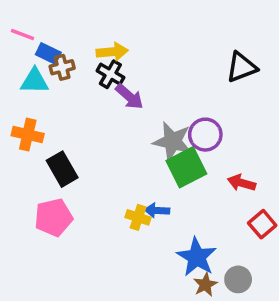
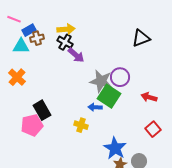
blue rectangle: (48, 53) -> (29, 30), turned -56
orange cross: (28, 135) -> (17, 77), turned 30
green square: (186, 167) -> (109, 96), turned -30
black rectangle: (62, 169) -> (42, 110), moved
red arrow: (242, 183) -> (149, 97), moved
blue arrow: (157, 210) -> (95, 107), moved

